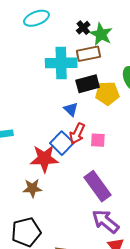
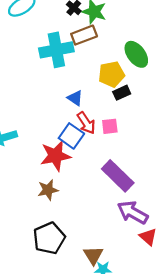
black rectangle: (88, 84) -> (122, 93), moved, size x0.7
red arrow: (77, 133) -> (86, 123), turned -50

